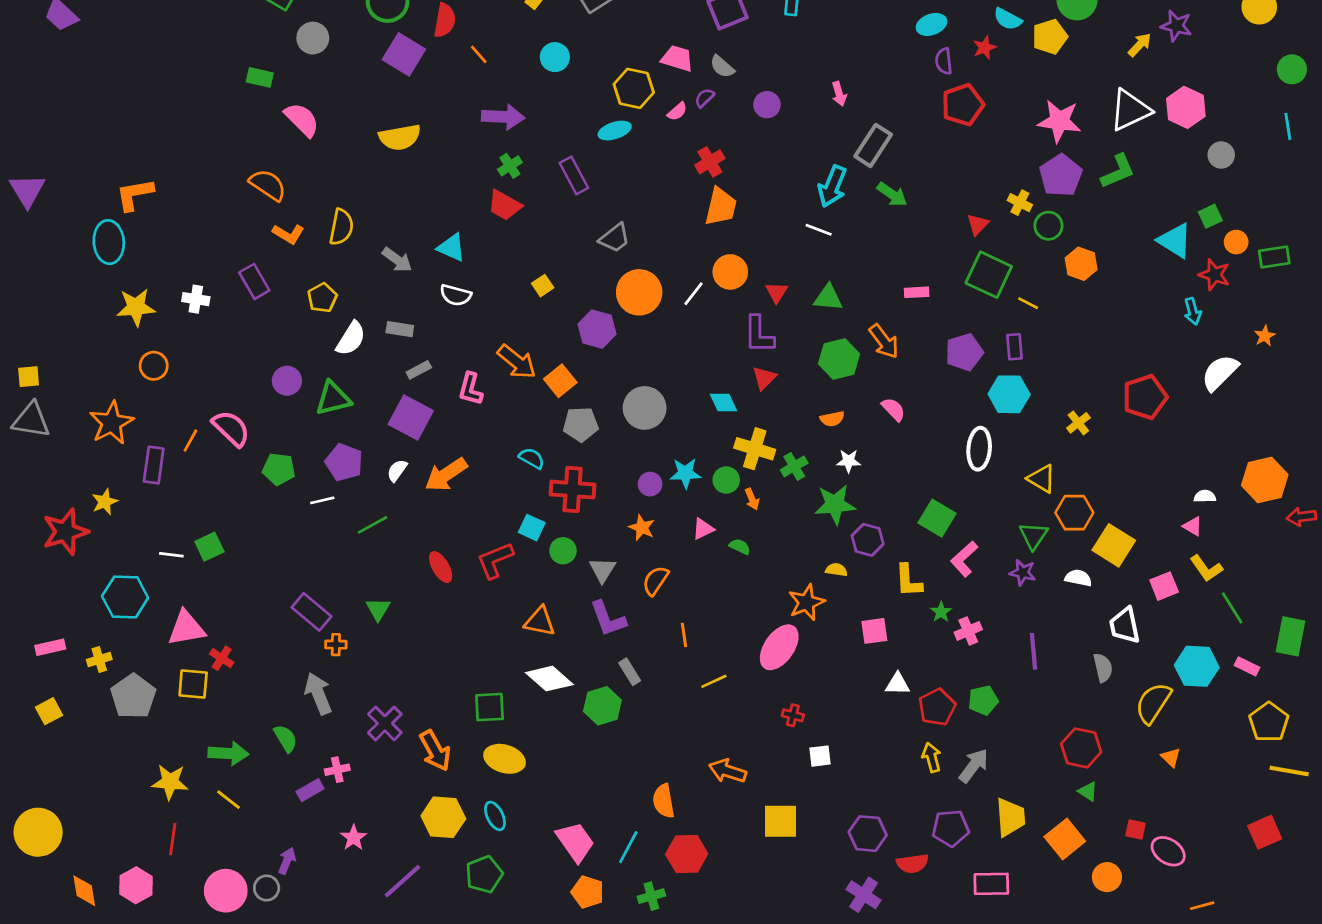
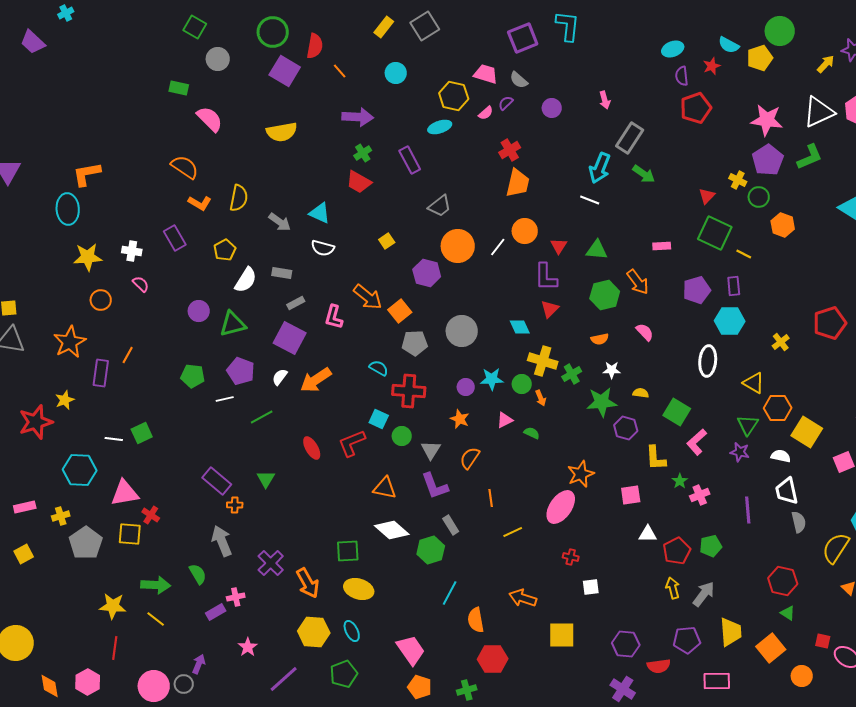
pink semicircle: (231, 428) -> (141, 284), moved, size x0.6
yellow semicircle: (836, 570) -> (641, 393), moved
white trapezoid: (1125, 626) -> (787, 491), moved
cyan line: (628, 847) -> (450, 593), moved

